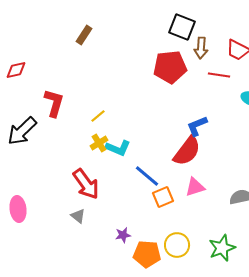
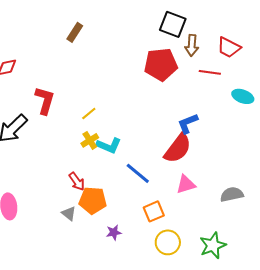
red arrow: (86, 184) -> (77, 181), size x0.6
orange square: (163, 197) -> (154, 211), moved
orange pentagon: (147, 254) -> (93, 200), moved

